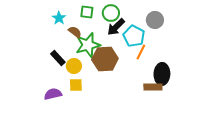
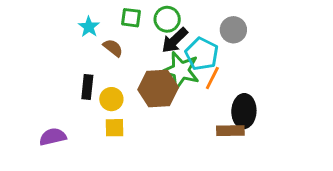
green star: (88, 45) -> (181, 70), moved, turned 30
black rectangle: (58, 58) -> (87, 87), turned 49
purple semicircle: (53, 94) -> (53, 137), moved

